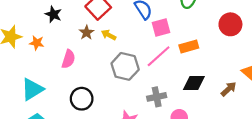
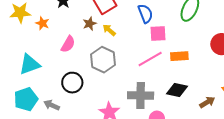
gray hexagon: (125, 66) -> (103, 60), moved
gray cross: (157, 97) -> (141, 95), size x1.4

